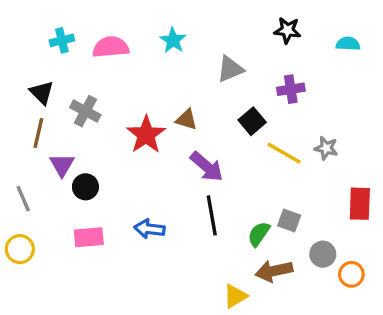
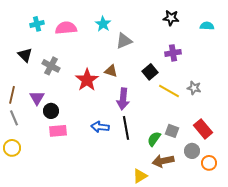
gray triangle: (230, 69) -> (124, 41), moved
brown line: (38, 133) -> (12, 95), moved
purple arrow: (207, 167) -> (123, 99), turned 55
red rectangle: (360, 204) -> (203, 129), moved, turned -42
blue arrow: (149, 229) -> (100, 127), moved
pink rectangle: (89, 237) -> (58, 131), moved

